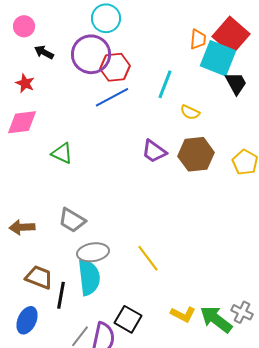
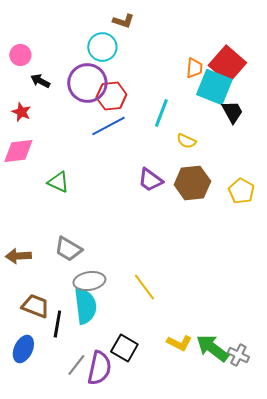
gray cross: (242, 312) -> (238, 355), moved

